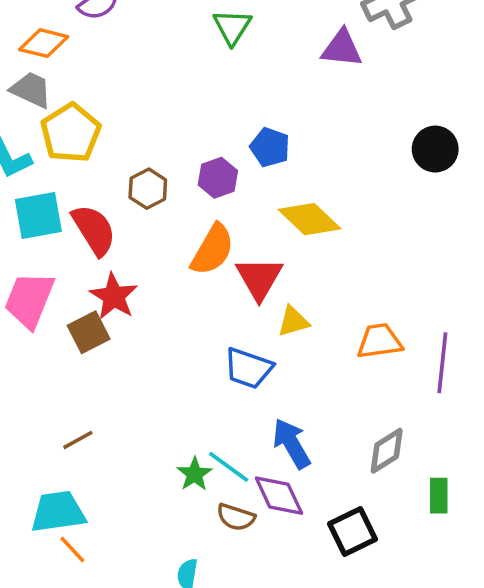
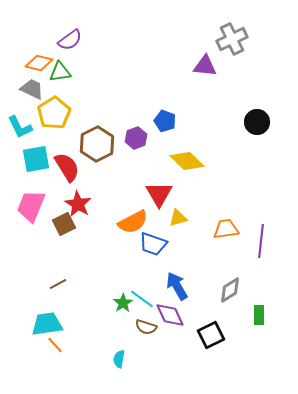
green triangle: (232, 27) -> (60, 72), moved, turned 50
brown hexagon: (148, 189) -> (97, 144), size x1.6
orange semicircle: (212, 250) -> (133, 222), moved, turned 32

